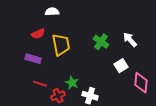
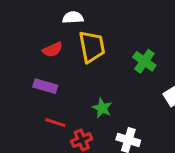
yellow trapezoid: (61, 45) -> (92, 47), moved
green star: (72, 83) -> (102, 108), moved

